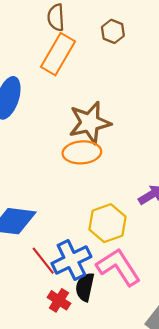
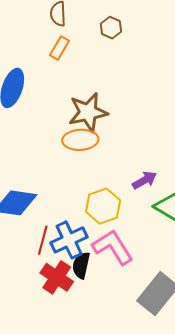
orange rectangle: (58, 54) -> (60, 48), size x0.6
red line: (43, 261) -> (43, 240), turned 52
red cross: (59, 300) -> (57, 277), size x1.5

